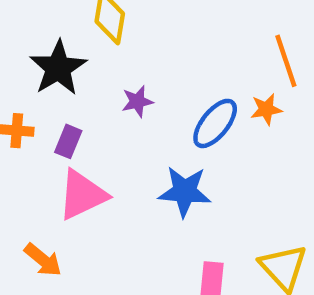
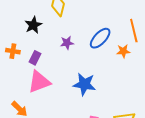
black star: (58, 68) -> (33, 25), size x0.7
blue ellipse: (215, 123) -> (100, 38), moved

